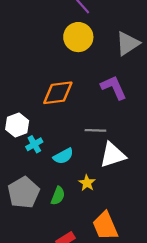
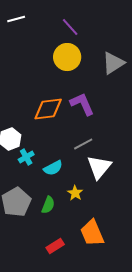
purple L-shape: (114, 87) -> (82, 104), moved
gray line: (95, 130) -> (83, 144), turned -30
white triangle: (113, 155) -> (99, 167), turned -32

